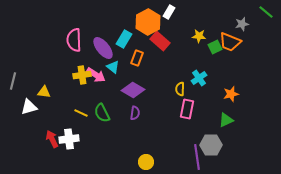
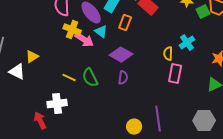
yellow cross: (82, 75) -> (72, 30), moved, turned 30
yellow triangle: (44, 92) -> (32, 57), turned -40
white triangle: (29, 107) -> (17, 72), turned 42
red arrow: (52, 139) -> (40, 121), moved
gray hexagon: (211, 145) -> (204, 121), moved
purple line: (197, 157) -> (158, 119), moved

